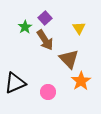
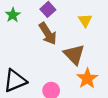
green star: (25, 27) -> (13, 15), moved

